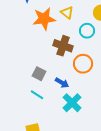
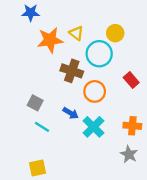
cyan circle: (87, 31) -> (99, 54), size x1.5
gray square: (39, 74) -> (35, 103), moved
cyan cross: (72, 103) -> (93, 127), moved

